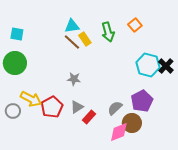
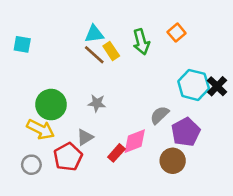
green circle: (15, 63) -> (51, 105), moved
red pentagon: (52, 107) -> (68, 157), moved
gray triangle: (77, 107) -> (85, 137), moved
gray semicircle: (115, 108) -> (160, 115), moved
gray circle: (13, 111) -> (31, 165), moved
pink diamond: (119, 132) -> (135, 141), moved

